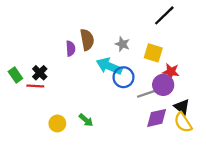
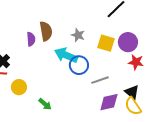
red star: (171, 72) -> (136, 62), moved
purple circle: (163, 85) -> (128, 42), moved
yellow circle: (57, 123) -> (19, 87), moved

